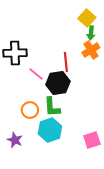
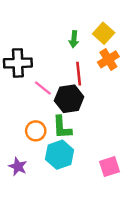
yellow square: (87, 18) -> (104, 33), moved
green arrow: (91, 33) -> (74, 39), moved

